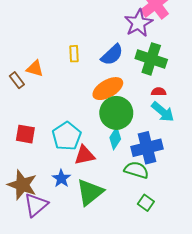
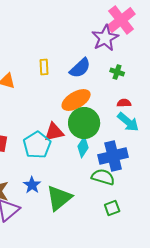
green cross: (151, 59) -> (117, 72), size x0.5
red triangle: (85, 155) -> (54, 132), moved
green square: (146, 203) -> (112, 208), turned 35

